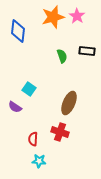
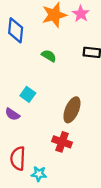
green semicircle: (62, 56) -> (49, 56), moved, turned -40
red semicircle: (33, 139) -> (18, 158), moved, size x1.5

